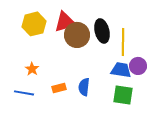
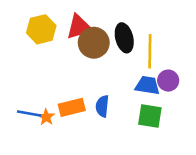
orange star: (32, 69) -> (46, 117), moved
orange rectangle: (59, 88) -> (72, 107), size x1.5

